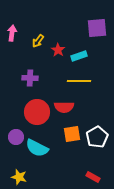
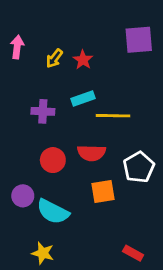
red star: (58, 50) -> (83, 60), moved
cyan rectangle: (79, 56) -> (83, 98), moved
red circle: (37, 112) -> (53, 160), size x0.7
white pentagon: (97, 137) -> (139, 167), moved
yellow star: (19, 177) -> (43, 253), moved

